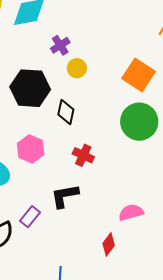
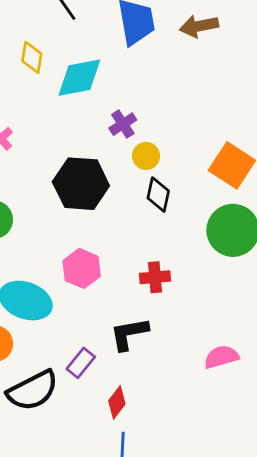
black diamond: (66, 112) -> (158, 195), moved
red cross: (83, 155) -> (155, 277), turned -30
red diamond: (109, 244) -> (117, 402), moved

